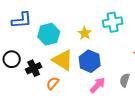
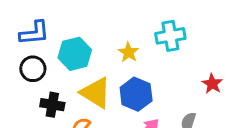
black circle: (12, 59) -> (33, 69), moved
black cross: (34, 68) -> (52, 105), turned 35

